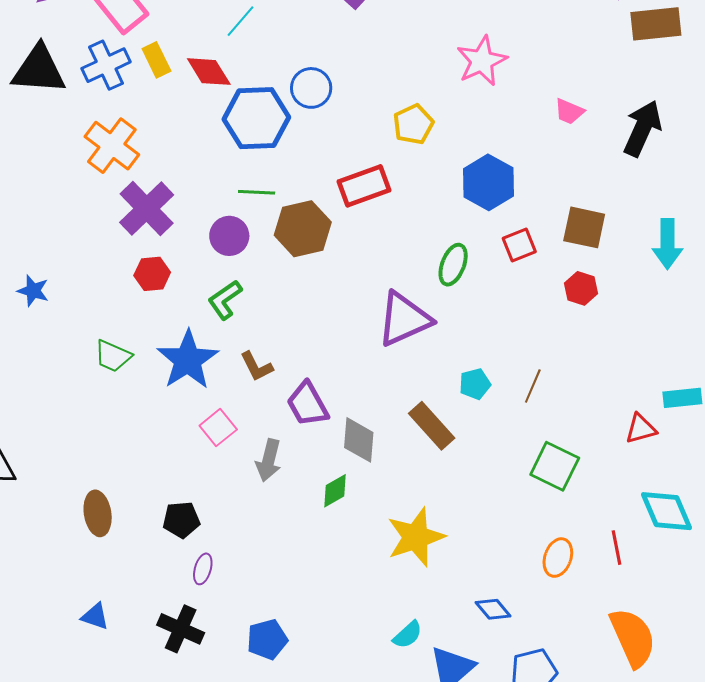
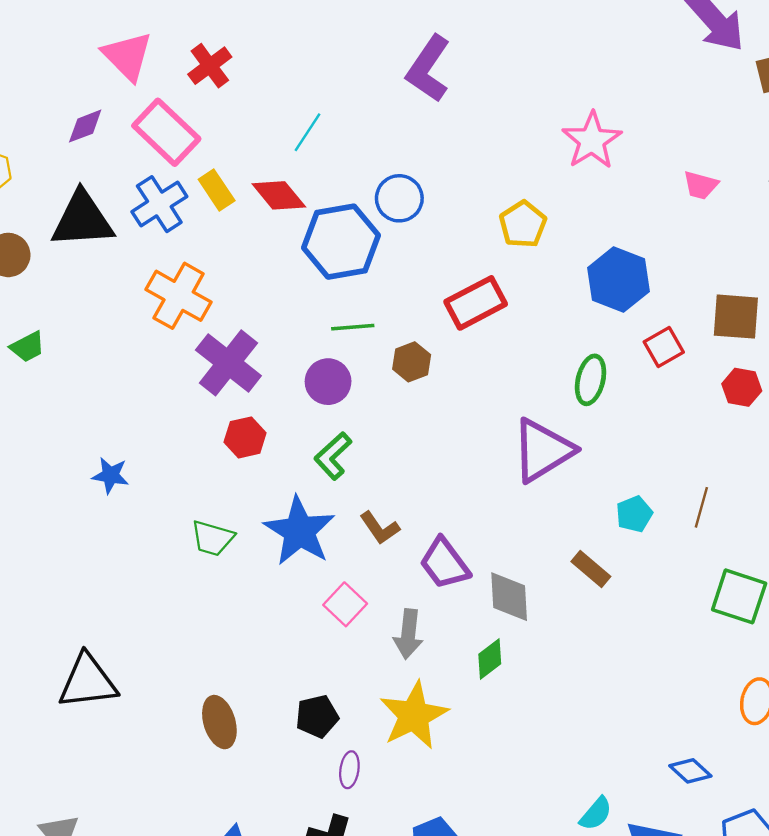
brown hexagon: (303, 229) -> (412, 362), size x0.6
brown rectangle: (432, 426) -> (591, 569), size x0.7
yellow star: (416, 537) -> (414, 715), moved

